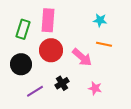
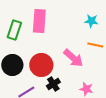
red circle: (51, 50) -> (41, 65), moved

